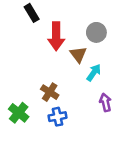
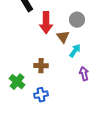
brown cross: (50, 92) -> (41, 66), turned -32
blue cross: (57, 117) -> (41, 95), moved

